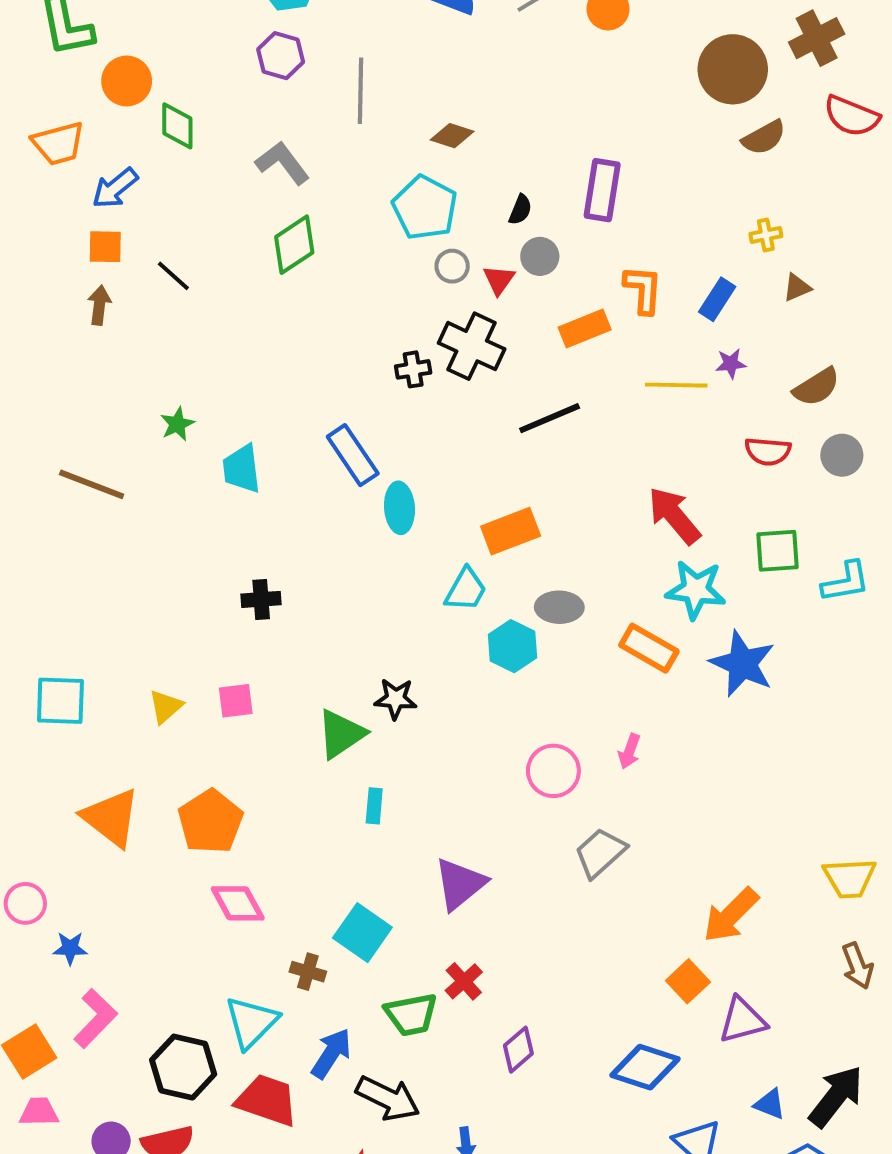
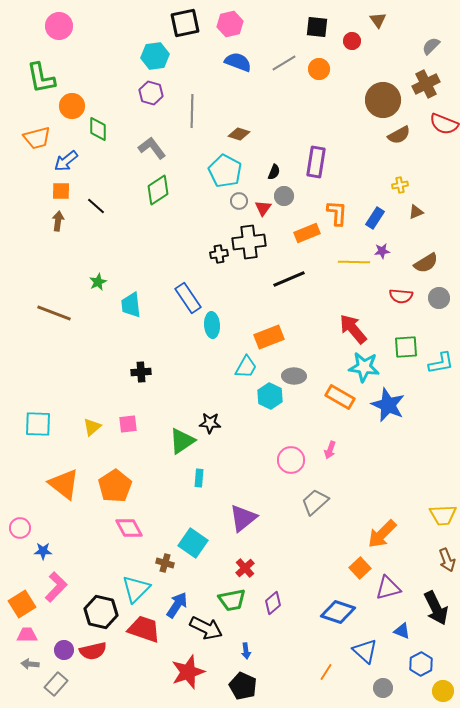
black cross: (472, 346) -> (249, 242), turned -32
green trapezoid: (411, 1014) -> (232, 600), moved
black arrow: (836, 1096) -> (436, 608), moved, turned 116

